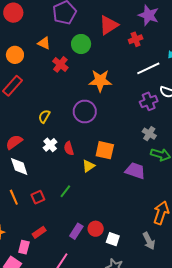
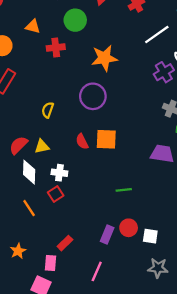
red cross: (60, 64) -> (56, 48), turned -35
white cross: (50, 145) -> (59, 173), moved, turned -32
orange square: (105, 150) -> (106, 139), moved
yellow triangle: (88, 166) -> (42, 146), moved, turned 32
white diamond: (19, 167) -> (29, 172), turned 30
green line: (65, 191) -> (124, 190), moved, turned 56
red square: (38, 197) -> (56, 194), moved

